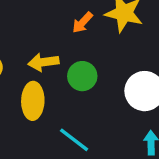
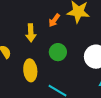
yellow arrow: (43, 62) -> (31, 33), moved, turned -78

